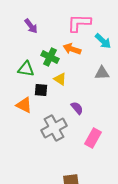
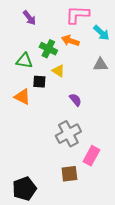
gray cross: (54, 128) -> (68, 134), moved
pink rectangle: (93, 138) -> (91, 156), moved

